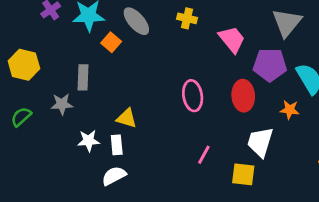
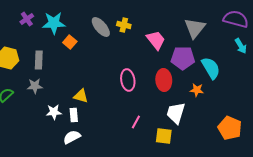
gray ellipse: (136, 21) -> (101, 27), moved
gray rectangle: (83, 77) -> (39, 60), moved

